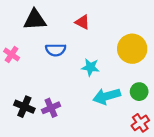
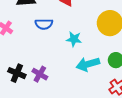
purple cross: (51, 108) -> (40, 74), turned -35

